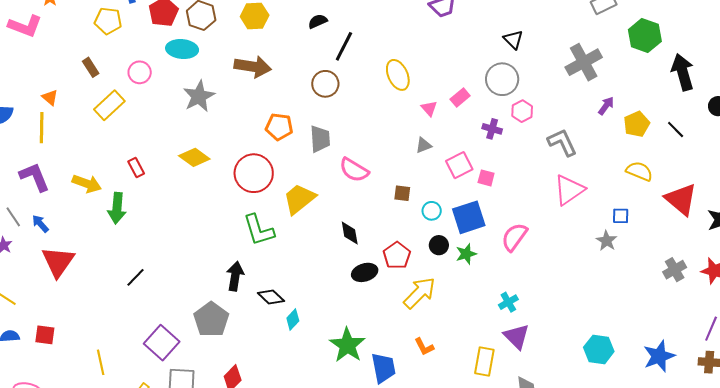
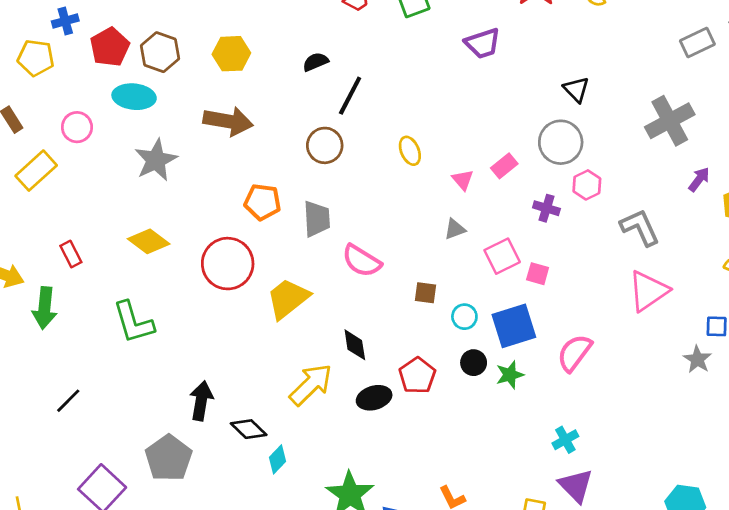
yellow ellipse: (398, 75) -> (410, 151), moved, size x0.7
green L-shape: (259, 230) -> (133, 322), moved
yellow arrow: (420, 293) -> (311, 385), moved

